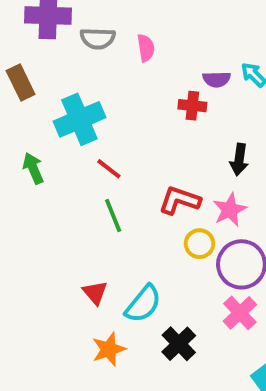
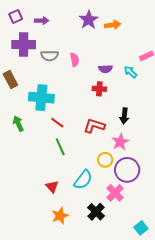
purple semicircle: (217, 79) -> (105, 69), moved
cyan cross: (79, 119) -> (41, 98), turned 30
red L-shape: (180, 200) -> (94, 126), moved
cyan semicircle: (143, 304) -> (83, 180), moved
pink cross: (240, 313) -> (115, 193), moved

